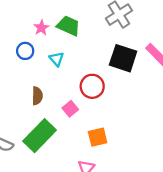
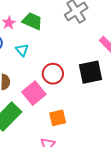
black square: (123, 58) -> (91, 72), moved, turned -30
pink square: (70, 109) -> (34, 93), size x1.6

